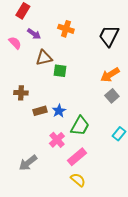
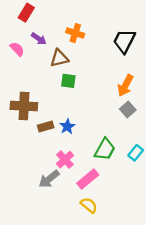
brown triangle: (44, 58) -> (59, 58), moved
orange arrow: (110, 75) -> (125, 85), turned -30
brown cross: (21, 93) -> (24, 106), size x1.6
green trapezoid: (80, 126) -> (105, 149), moved
gray arrow: (28, 163) -> (49, 179), moved

